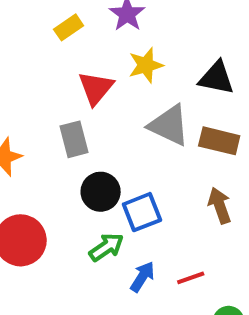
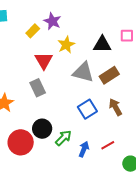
yellow rectangle: (69, 27) -> (33, 31), moved
brown rectangle: (219, 141) -> (109, 75), turned -36
black circle: (101, 192) -> (42, 129), moved
blue square: (142, 212) -> (87, 109), moved

